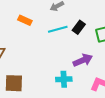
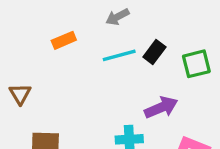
orange rectangle: (25, 20) -> (64, 40), turned -48

